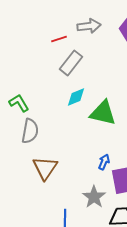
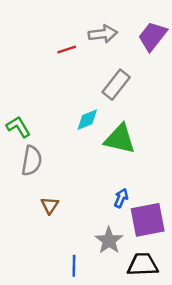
gray rectangle: (71, 63) -> (116, 85), moved
brown triangle: (45, 168) -> (50, 205), size x0.6

